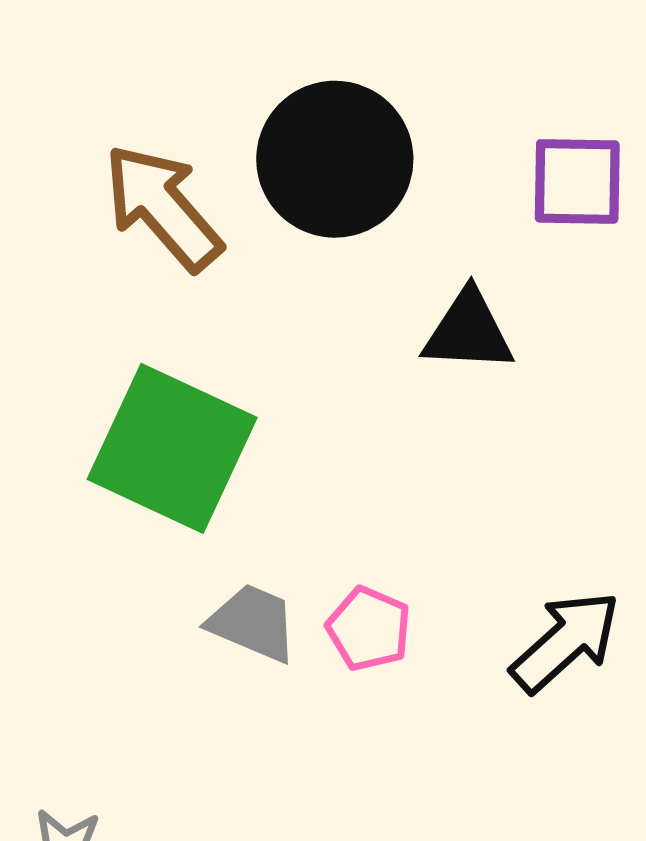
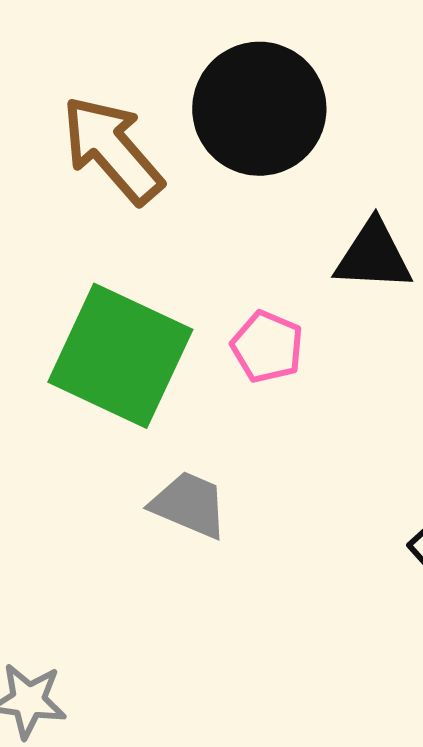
pink pentagon: (369, 629) -> (267, 347), moved

